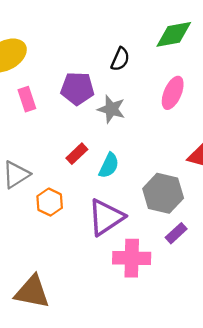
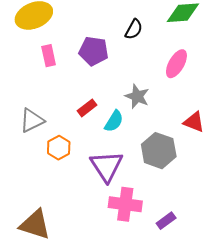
gray star: (111, 109) -> (137, 96), moved
purple triangle: (106, 217) -> (107, 166), turned -36
purple rectangle: (176, 233) -> (166, 221), moved

